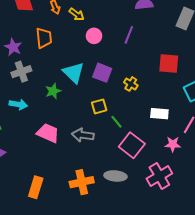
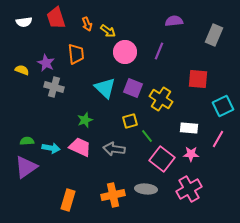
pink circle: (94, 36) -> (125, 52), size x1.5
gray cross: (21, 72) -> (54, 87), turned 36
yellow cross: (131, 84) -> (161, 99), size x1.6
green star: (53, 91) -> (85, 120), moved
cyan arrow: (18, 104) -> (51, 148), moved
pink star: (173, 144) -> (191, 154), moved

